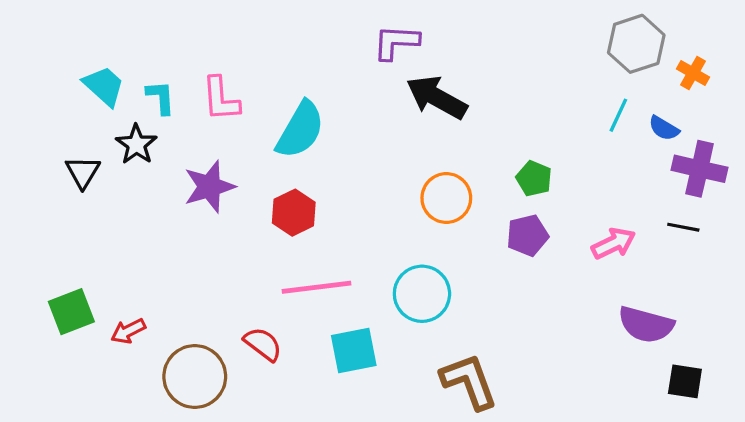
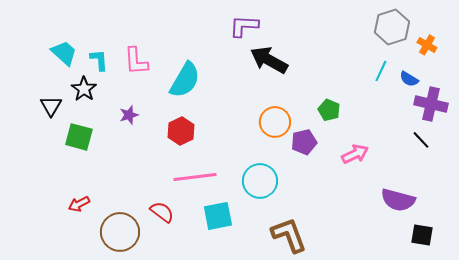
purple star: (209, 187) -> (129, 115), size x0.6
black line: (683, 227) -> (421, 140), turned 36
purple pentagon: (527, 235) -> (304, 142), moved
pink arrow: (613, 243) -> (355, 154), moved
green square: (71, 312) -> (79, 137), moved, turned 36

